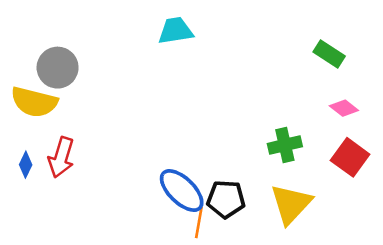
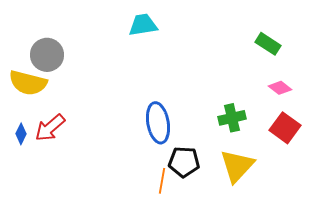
red arrow: (61, 157) -> (50, 128), turned 32
blue ellipse: (182, 191) -> (158, 123), moved, turned 36

